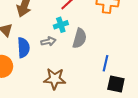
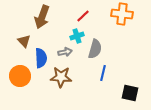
blue line: (106, 63) -> (103, 73), moved
brown star: (55, 79) -> (61, 77), moved

